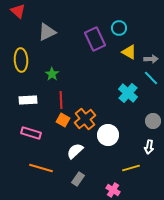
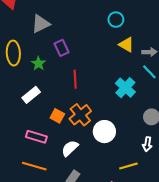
purple rectangle: (95, 39) -> (61, 48), moved, size x0.7
green star: (52, 74) -> (38, 63), moved
white rectangle: (28, 100) -> (31, 95), moved, turned -36
red line: (61, 100) -> (75, 79), moved
pink rectangle: (31, 133) -> (36, 137), moved

